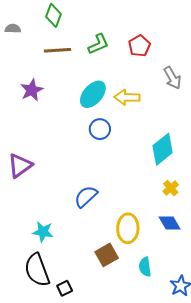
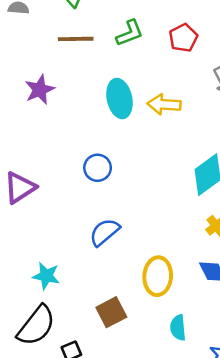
cyan ellipse: (93, 94) -> (120, 99), turned -56
blue circle: (100, 129) -> (98, 168), moved
brown square: (107, 255) -> (111, 312), moved
black semicircle: (37, 270) -> (36, 326), turned -124

